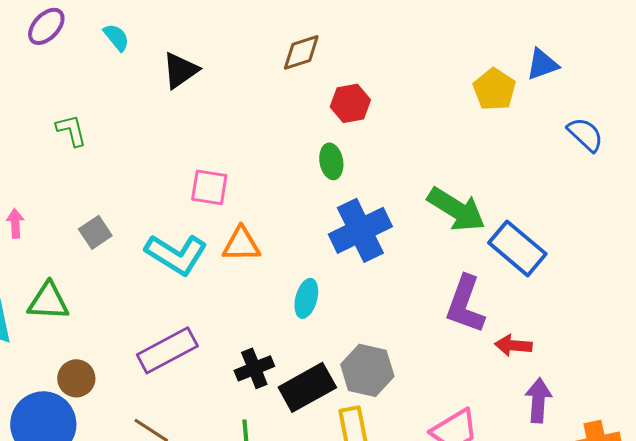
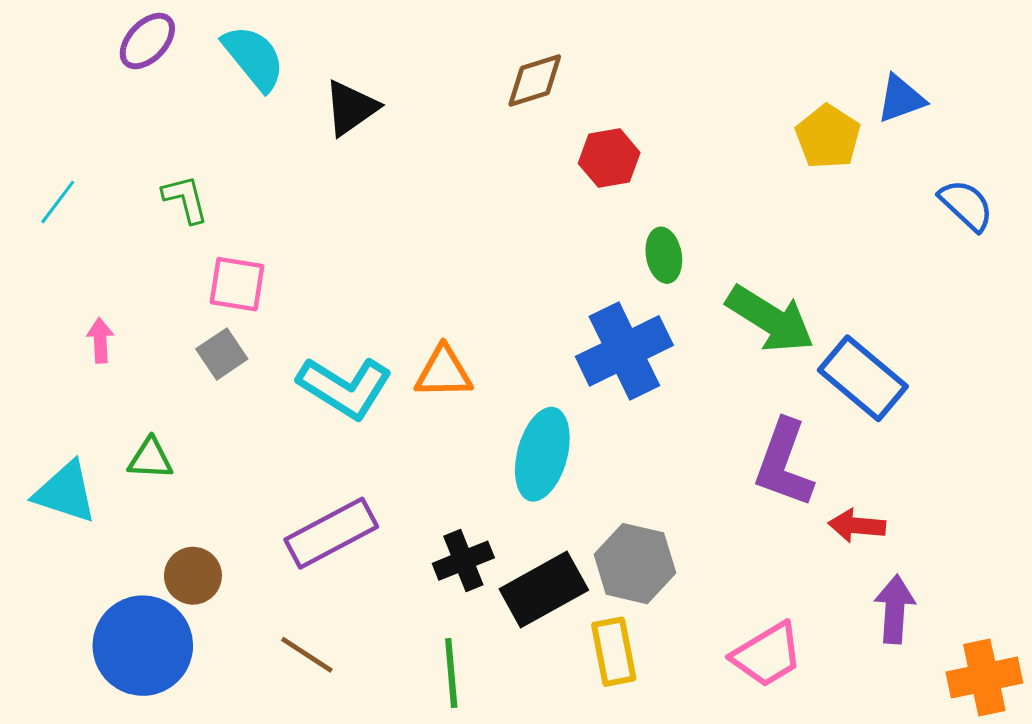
cyan semicircle: (116, 37) -> (254, 58), size x1.6
green ellipse: (331, 161) -> (664, 255), moved
pink square: (209, 187) -> (237, 284), moved
cyan ellipse: (306, 298) -> (542, 454), size x1.5
green triangle: (48, 301) -> (150, 459), size x0.7

